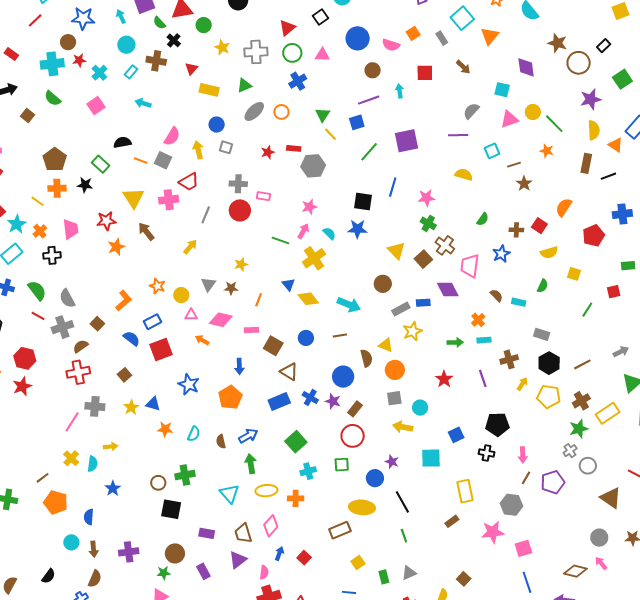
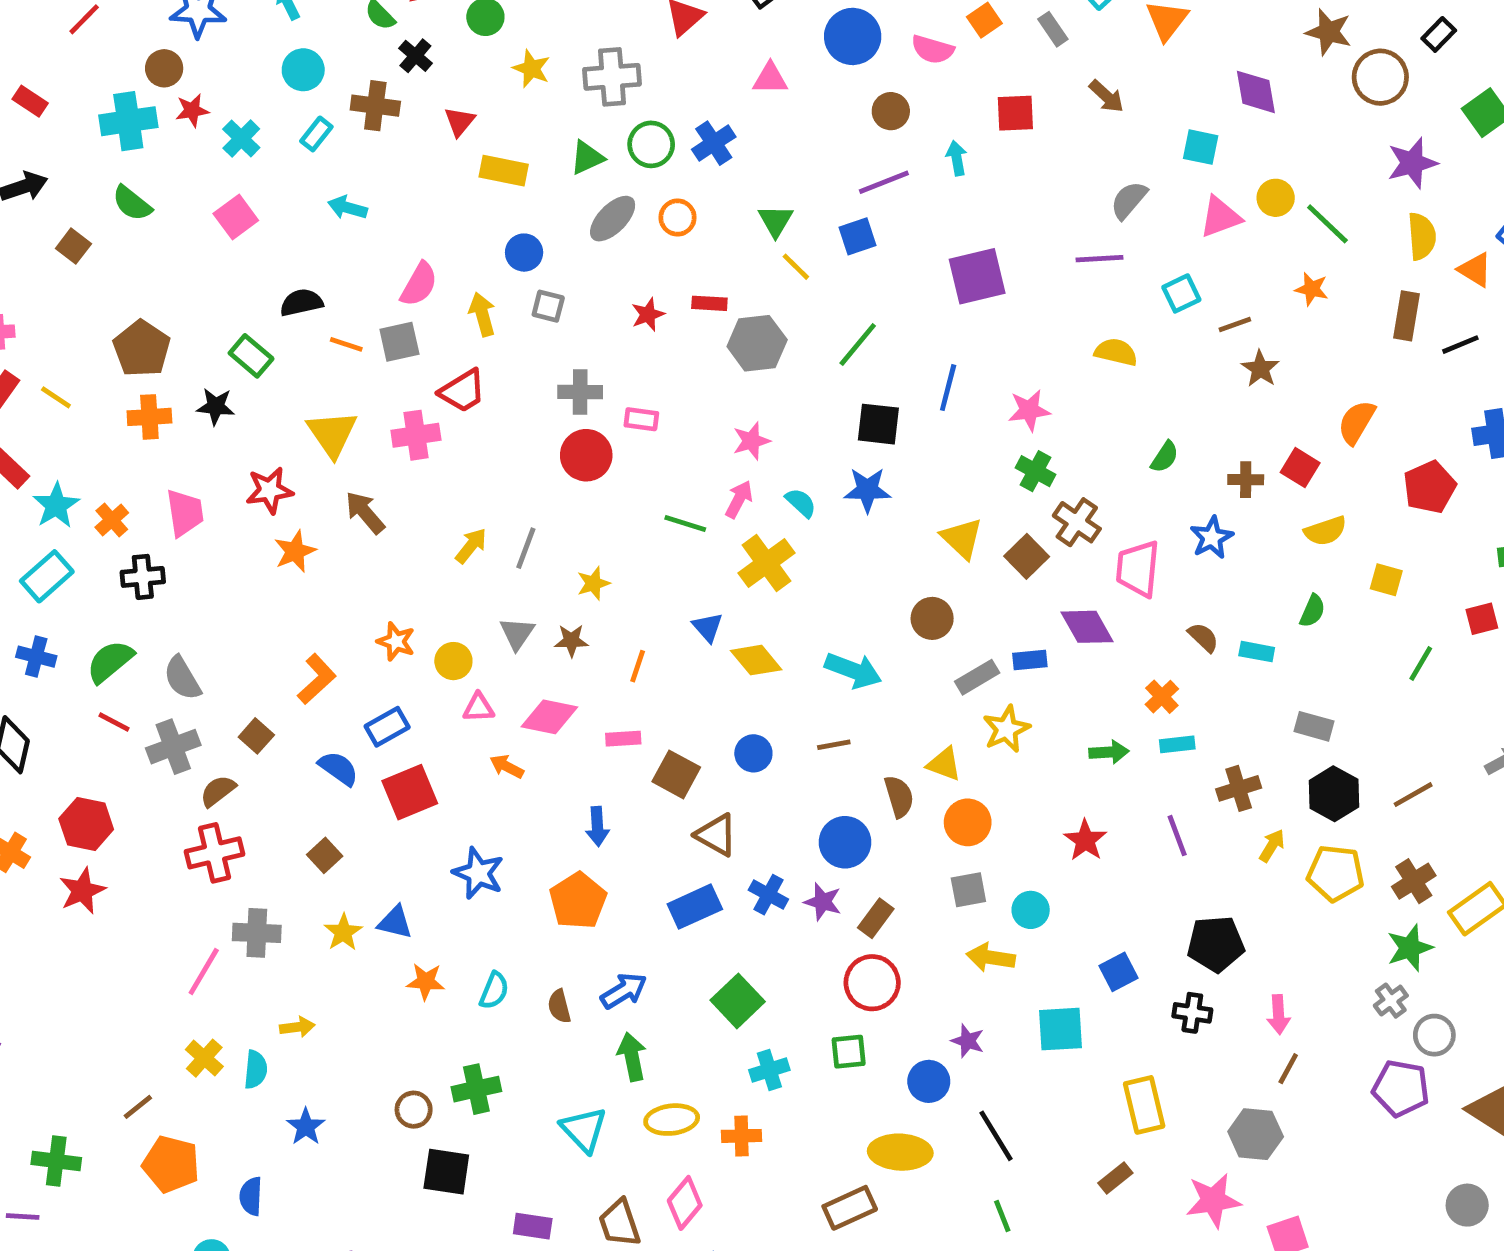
green circle: (292, 53) -> (651, 144), moved
green line: (369, 152) -> (858, 344), moved
gray square: (163, 160) -> (399, 342), turned -36
yellow line: (38, 201) -> (56, 397), moved
gray line: (206, 215) -> (526, 548), moved
green semicircle: (37, 290) -> (110, 661), turned -90
purple pentagon: (553, 482) -> (1401, 1088), moved, turned 30

